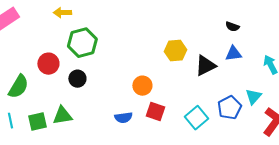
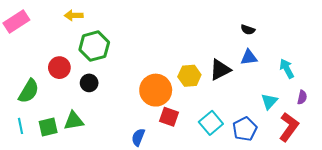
yellow hexagon: (175, 51) -> (189, 76), moved
orange circle: (142, 86) -> (156, 90), size x1.6
blue pentagon: (229, 108) -> (245, 129), moved
blue semicircle: (123, 118) -> (138, 137), moved, turned 120

